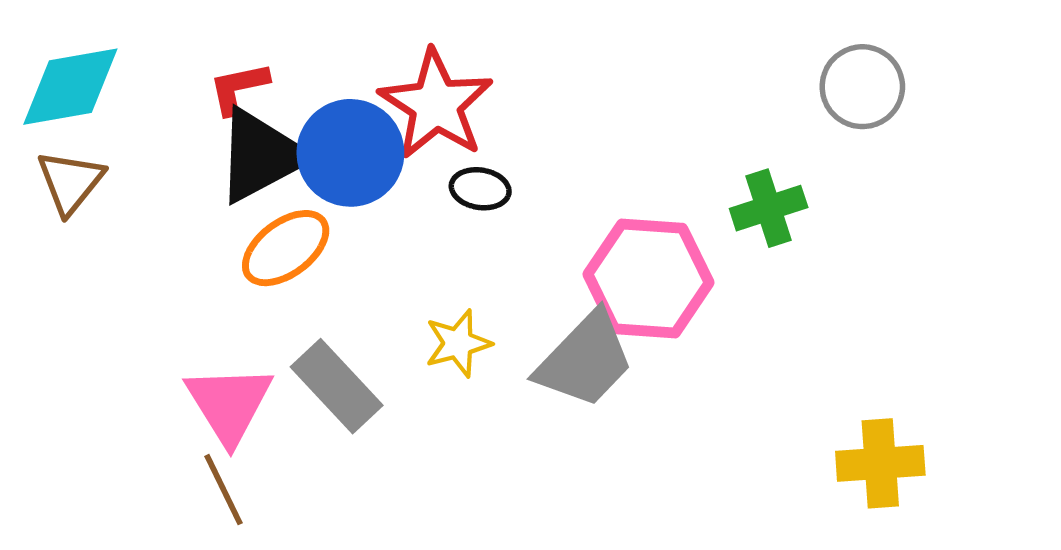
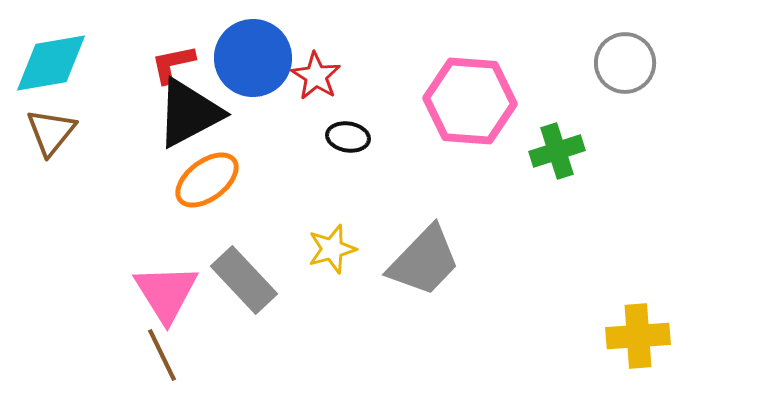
red star: (436, 105) -> (316, 76), size x0.6
blue circle: (350, 153) -> (253, 58), moved
pink hexagon: (648, 278) -> (470, 101), moved

